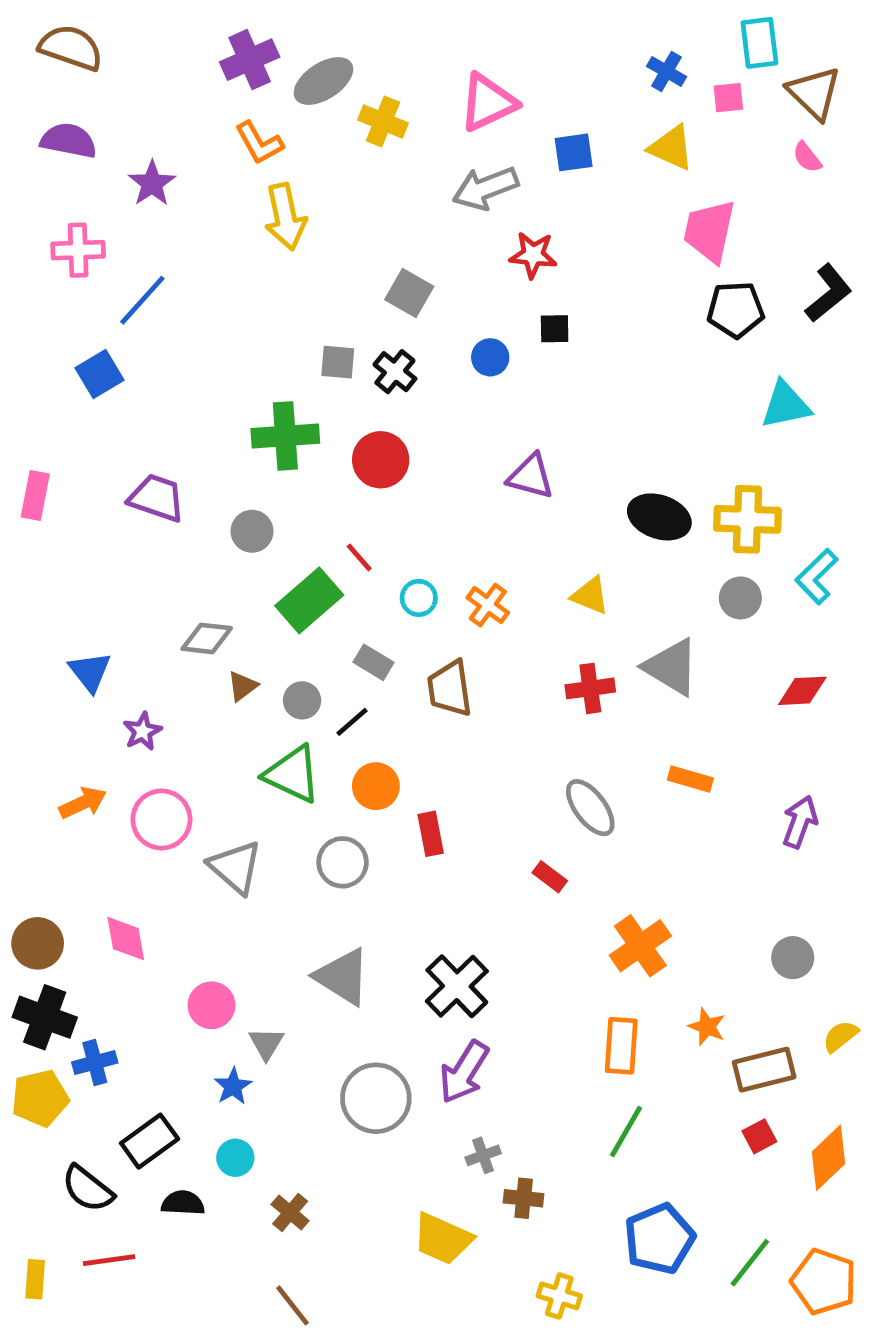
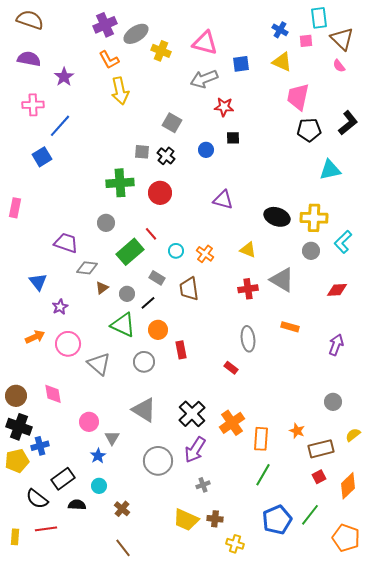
pink triangle: (488, 102) -> (205, 43), turned 40
purple trapezoid: (157, 498) -> (66, 243), moved
gray ellipse: (590, 808) -> (248, 339), turned 30
orange cross: (640, 946) -> (232, 423), moved
brown cross: (524, 1198) -> (215, 519), moved
green line: (750, 1263) -> (310, 515), moved

